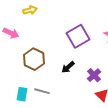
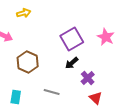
black arrow: (68, 67) -> (72, 63), moved
gray line: (42, 91) -> (52, 92), moved

